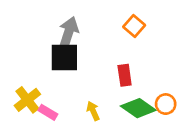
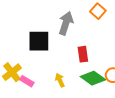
orange square: (134, 26) -> (98, 11), moved
gray arrow: (68, 33) -> (66, 23), moved

